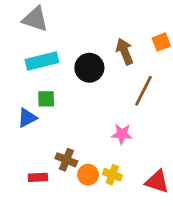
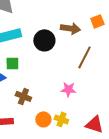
brown arrow: (125, 51) -> (70, 28), turned 120
brown cross: (66, 160) -> (23, 96), moved

